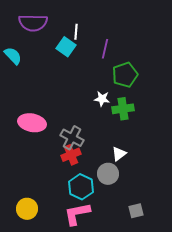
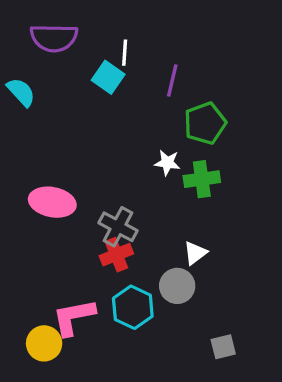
pink L-shape: (77, 214) -> (74, 317), moved

